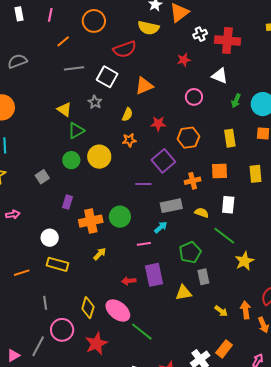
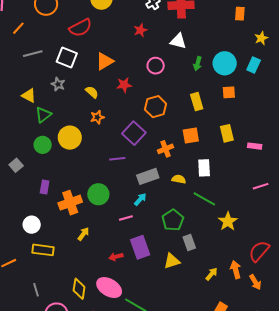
yellow semicircle: (127, 115) -> (92, 92), turned -64
red star: (158, 124) -> (124, 85), moved
yellow arrow: (221, 311) -> (211, 274), turned -80

